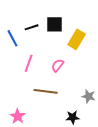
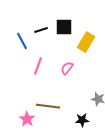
brown line: (46, 91) -> (48, 106), moved

